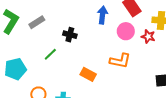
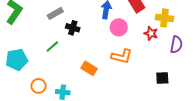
gray rectangle: (37, 22) -> (55, 13), moved
pink circle: (126, 31) -> (119, 27), moved

